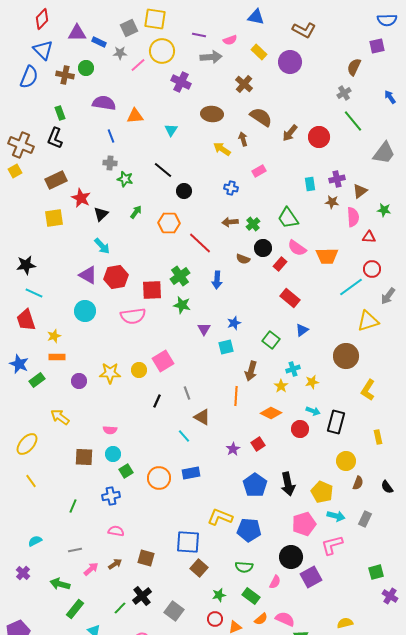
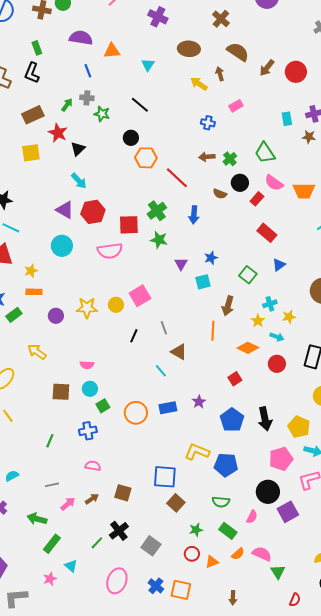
black circle: (184, 191) -> (131, 138), moved
green arrow: (136, 212) -> (67, 105), moved
cyan arrow: (313, 411) -> (277, 337), moved
purple star: (233, 449) -> (199, 402), moved

